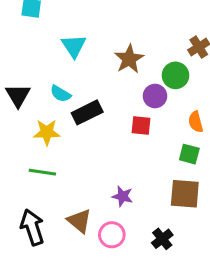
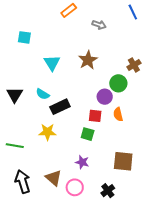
brown star: (129, 59) -> (88, 60), moved
orange semicircle: (196, 122) -> (118, 114), moved
yellow star: (47, 132) -> (47, 132), moved
green square: (189, 154) -> (88, 134), moved
green line: (42, 172) -> (15, 146), moved

